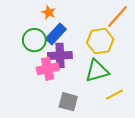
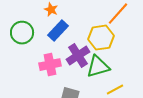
green circle: (34, 40) -> (22, 33), moved
purple cross: (60, 55) -> (78, 56), moved, turned -30

